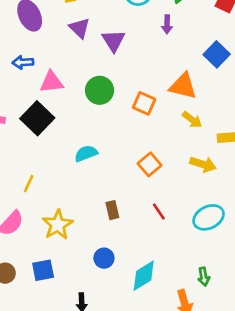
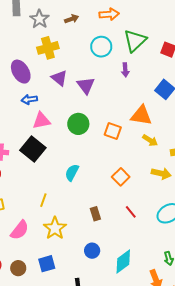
blue arrow: (23, 62) -> (29, 99), moved
cyan semicircle: (86, 153) -> (72, 173), turned -36
yellow line: (29, 184) -> (43, 200), moved

